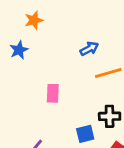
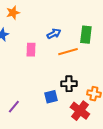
pink rectangle: (53, 93) -> (31, 50), moved

